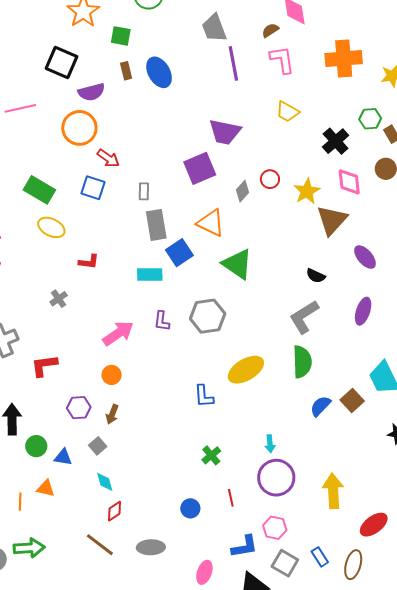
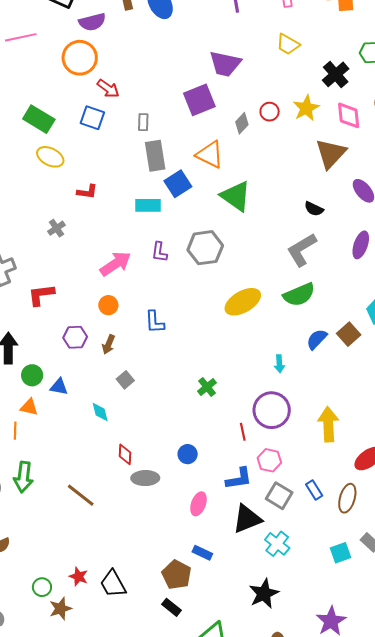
yellow star: (307, 191) -> (306, 108), moved
green semicircle: (302, 362) -> (299, 295), turned 68
blue L-shape: (204, 396) -> (155, 322), moved
cyan arrow: (270, 444) -> (279, 364), moved
gray square: (98, 446) -> (125, 380), moved
orange triangle: (46, 488) -> (29, 407), moved
red line: (231, 498) -> (243, 432), moved
blue circle: (190, 508) -> (188, 454), moved
red diamond: (115, 511) -> (125, 454), moved, turned -55
brown line: (100, 545) -> (81, 495), moved
green arrow: (29, 548) -> (23, 477), turned 100

